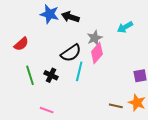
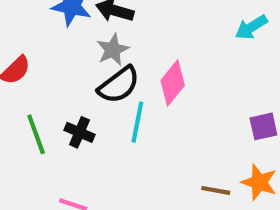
cyan arrow: (125, 27) -> (251, 27), moved
gray star: (95, 38) -> (113, 50), moved

